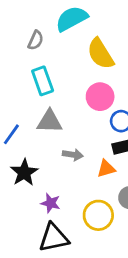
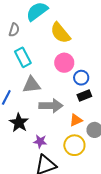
gray arrow: (73, 155) -> (51, 106), size x1.6
orange triangle: (106, 169) -> (76, 120), moved

